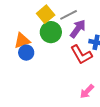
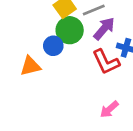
orange triangle: (22, 41) -> (30, 66), moved
blue circle: (26, 53) -> (53, 46), moved

